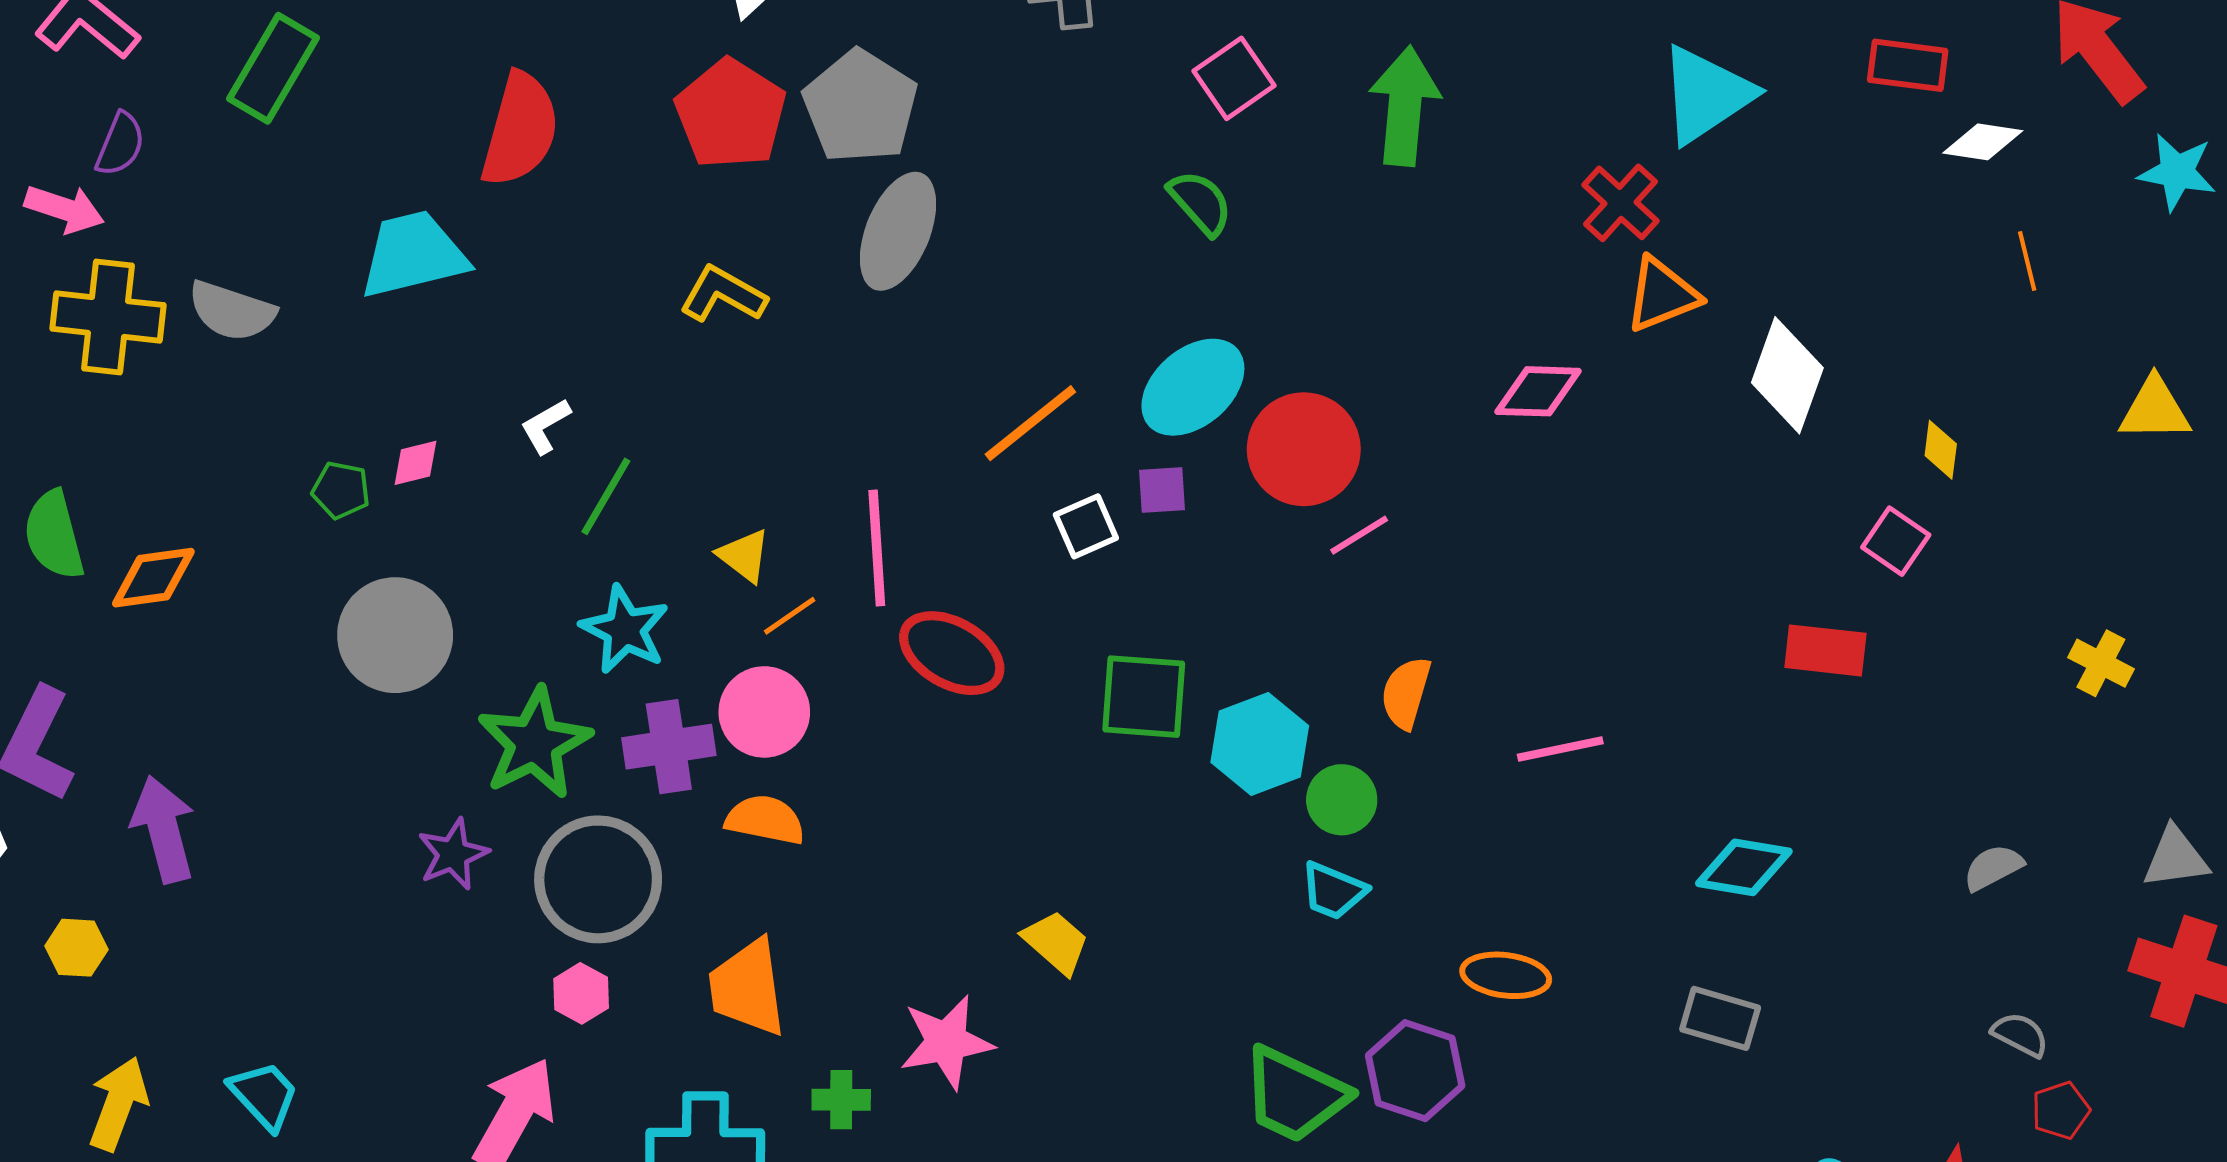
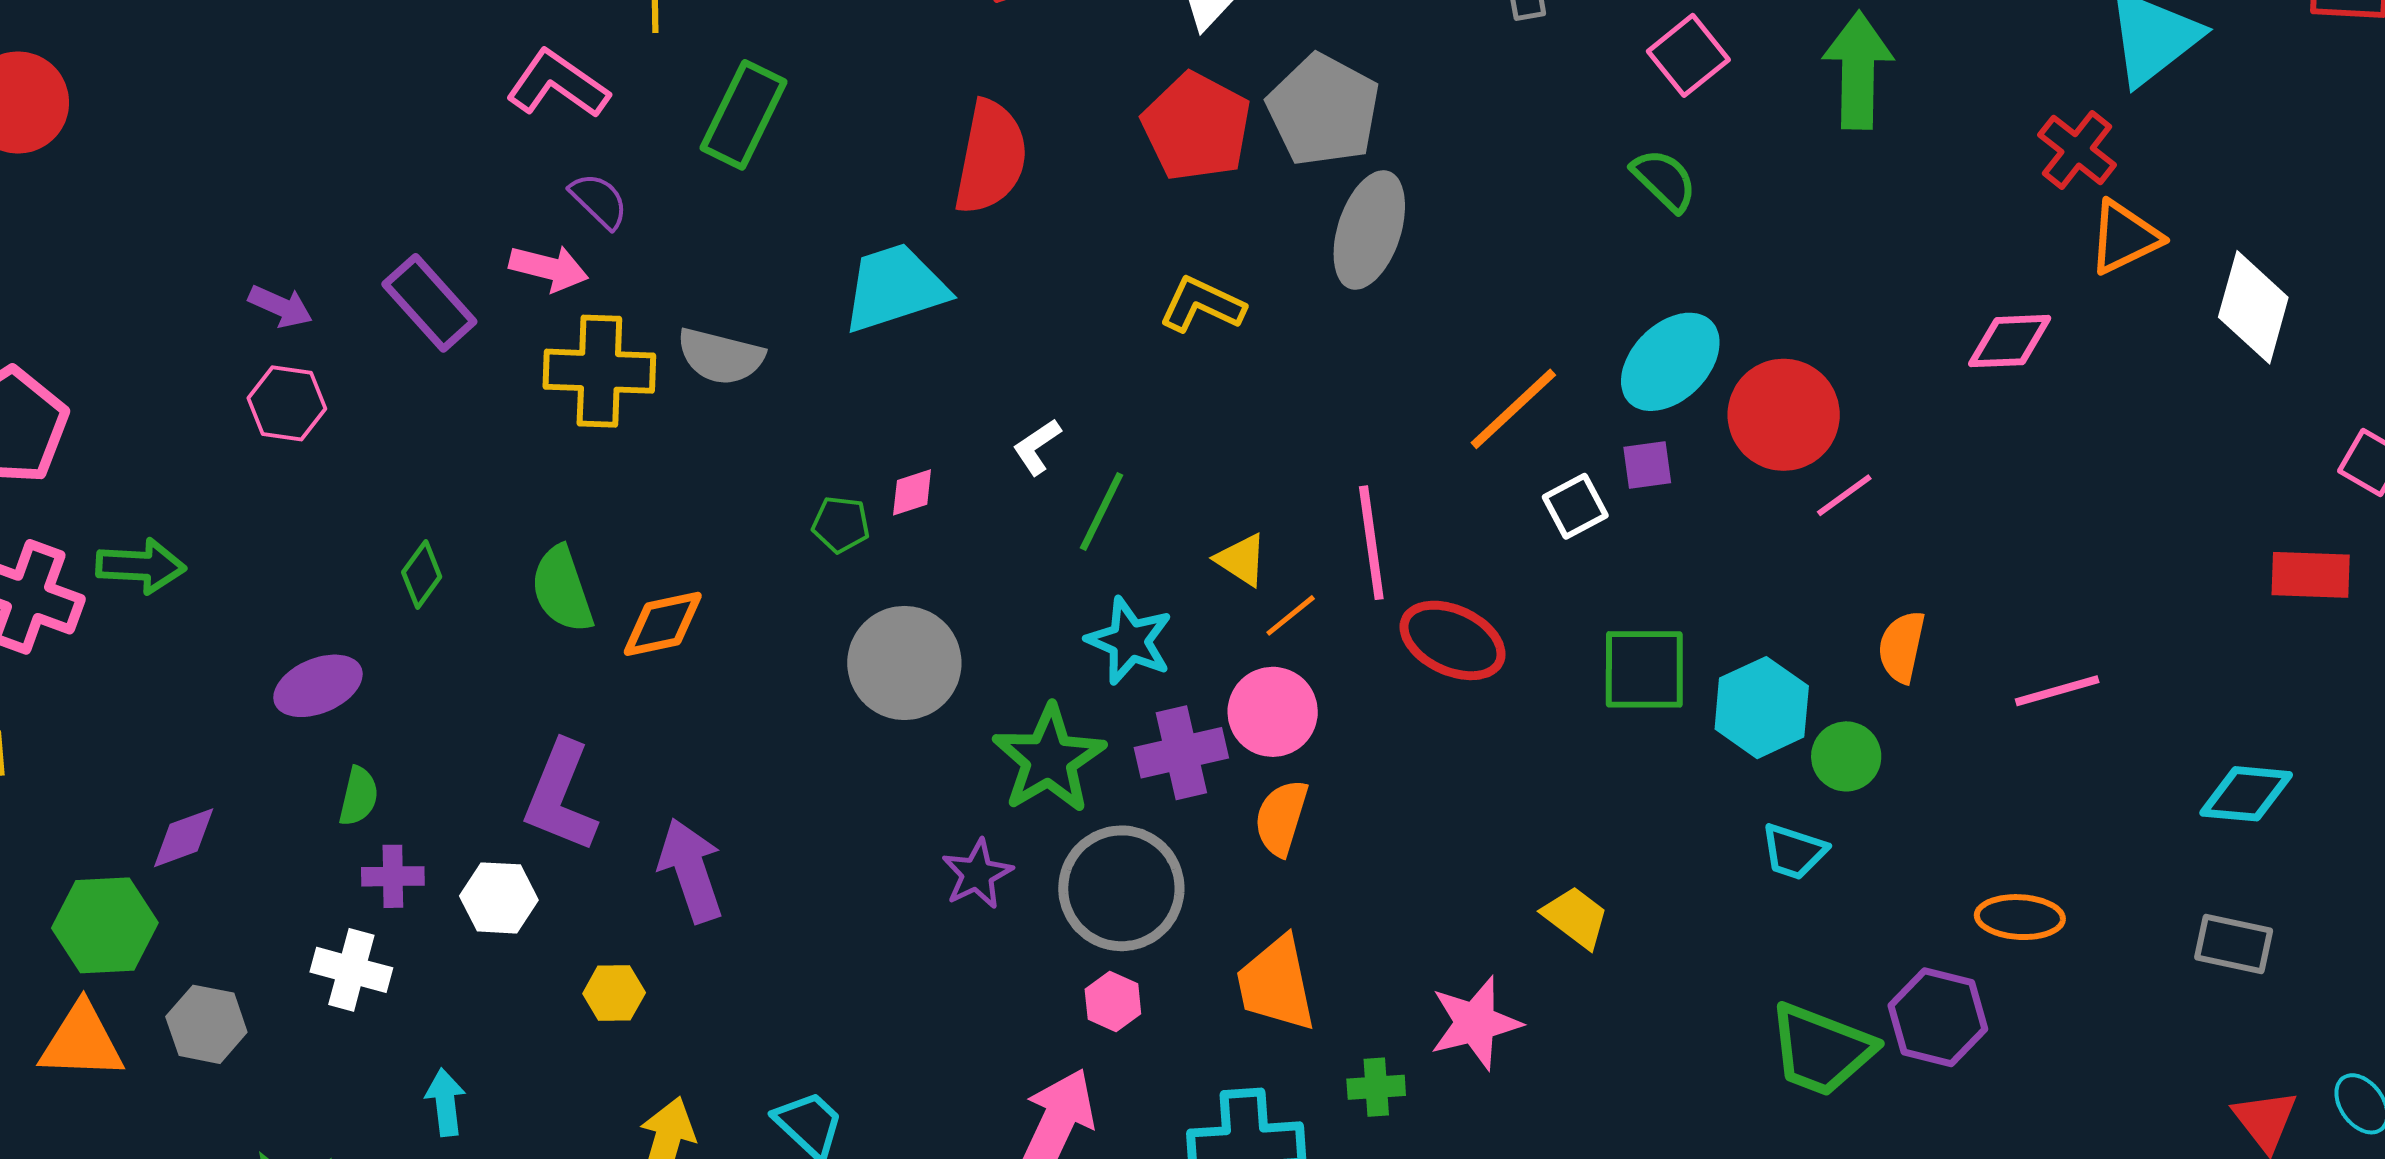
purple semicircle: (120, 144) -> (599, 201), turned -64
orange semicircle: (765, 820) -> (1281, 818), turned -80
cyan trapezoid: (1333, 891) -> (1794, 852), moved

